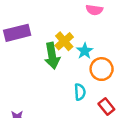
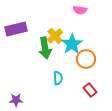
cyan star: (85, 51) -> (72, 44), size x1.5
cyan semicircle: (80, 92) -> (58, 78), moved

